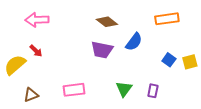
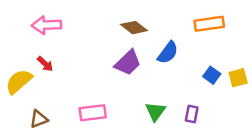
purple trapezoid: (102, 50) -> (128, 63), turned -55

